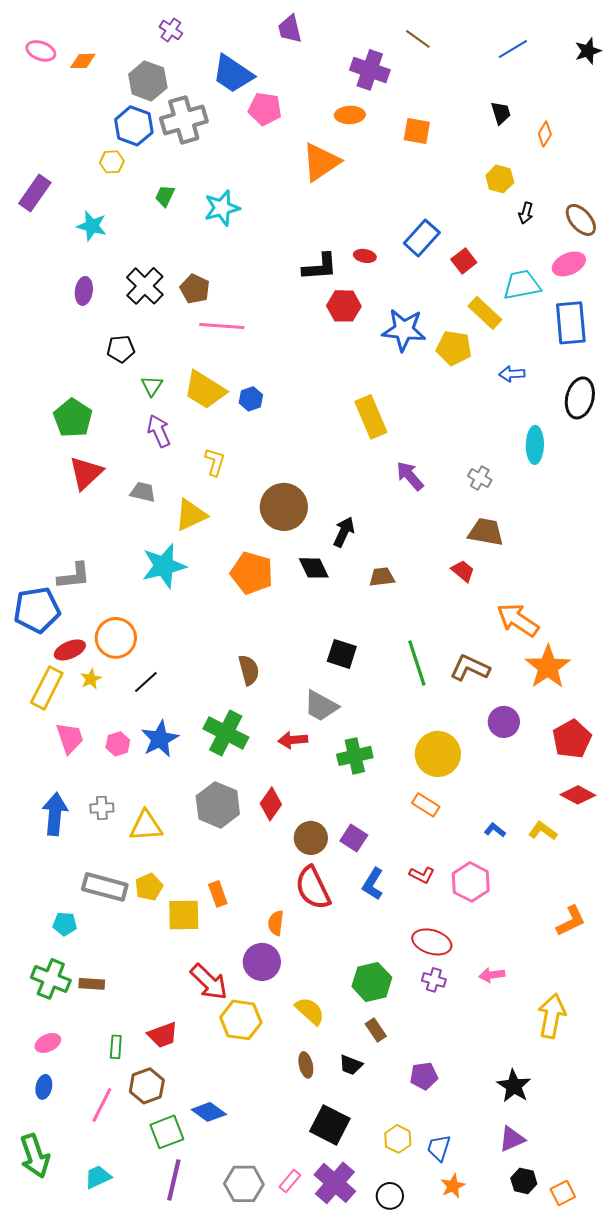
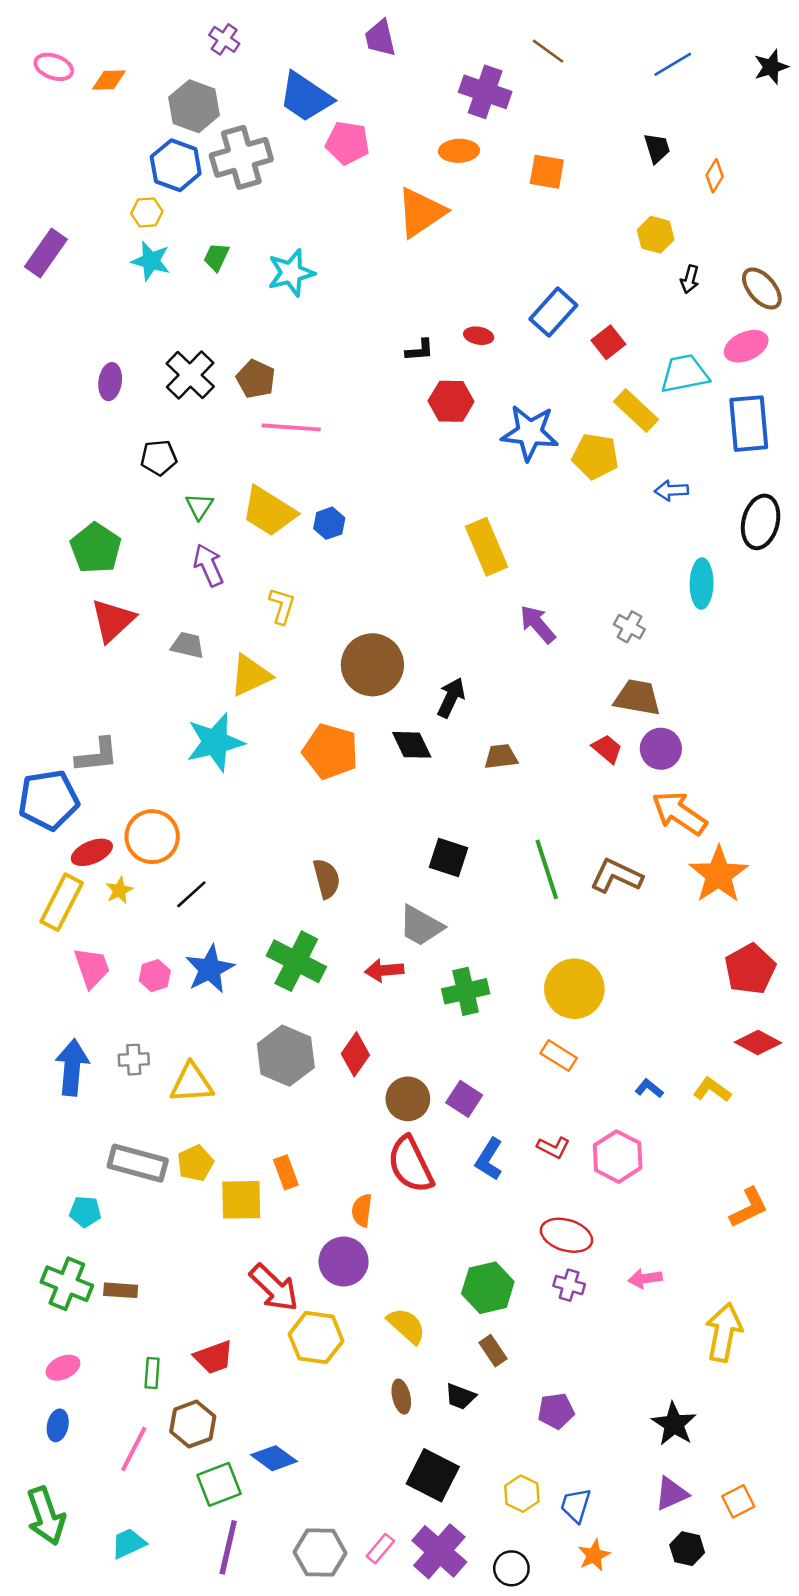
cyan star: (92, 226) -> (151, 261), moved
black L-shape: (320, 267) -> (420, 350), size x0.6
purple circle: (504, 722) -> (661, 749), moved
orange square: (563, 1193) -> (738, 1501), moved

